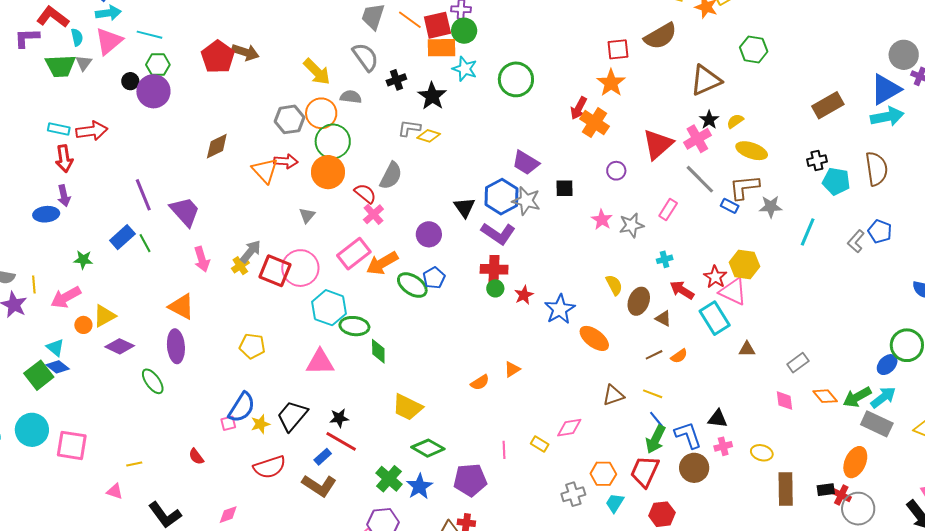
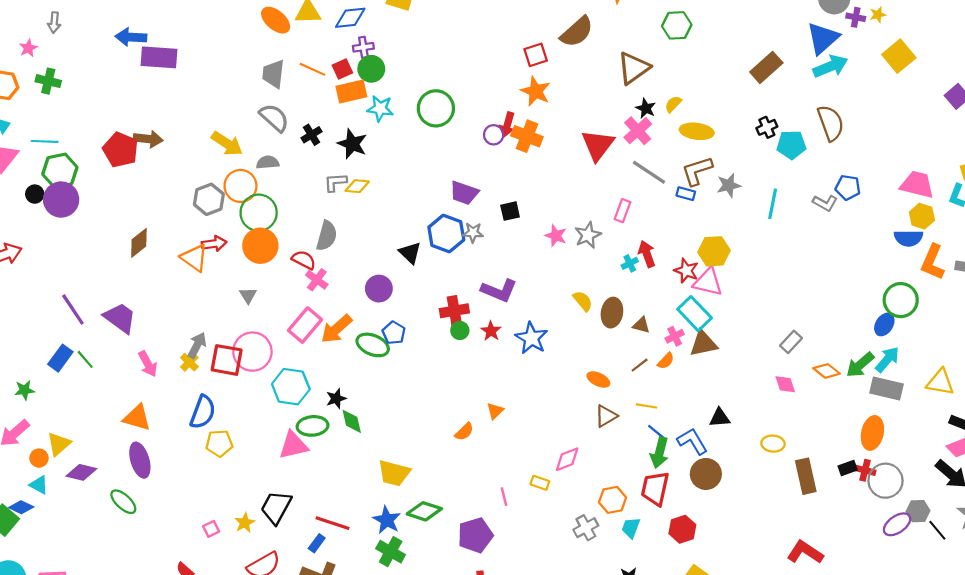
red square: (437, 25) -> (342, 69), size x0.7
green hexagon: (158, 65) -> (60, 171), size x1.4
purple circle: (616, 171) -> (494, 135), moved
gray star: (526, 201) -> (473, 233), size x0.7
purple L-shape: (498, 233) -> (499, 290), moved
gray L-shape: (856, 241) -> (825, 203), turned -90
red arrow: (682, 290) -> (647, 254), moved, turned 50
green ellipse: (354, 326) -> (313, 426), moved
orange ellipse: (594, 338) -> (598, 379), moved, size x0.7
cyan triangle: (55, 348) -> (39, 485), moved
brown triangle: (747, 349) -> (703, 344), moved, size x1.6
blue semicircle: (242, 407) -> (203, 412), moved
black star: (339, 418) -> (336, 399), moved
pink cross: (723, 446) -> (675, 336), moved
blue star: (419, 486) -> (387, 520), moved

